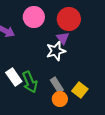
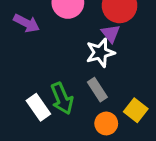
white rectangle: (14, 77) -> (38, 107), moved
gray rectangle: (57, 85) -> (97, 90), moved

